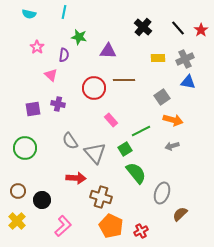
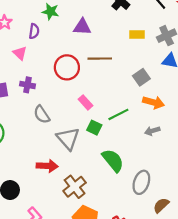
gray semicircle: (70, 141) -> (42, 114), moved
green square: (125, 149) -> (94, 128), moved, turned -32
brown cross: (101, 197) -> (75, 187), turned 35

